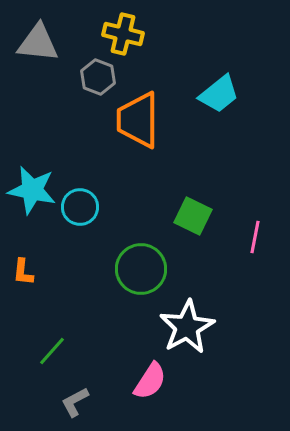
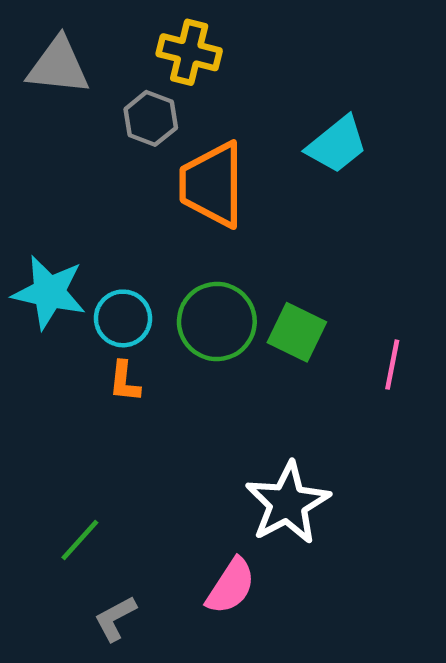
green circle: (141, 269) -> (217, 321), moved
orange L-shape: (23, 272) -> (125, 382), moved

